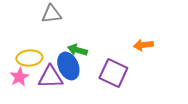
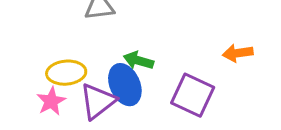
purple triangle: (50, 77) -> (98, 101), turned -36

